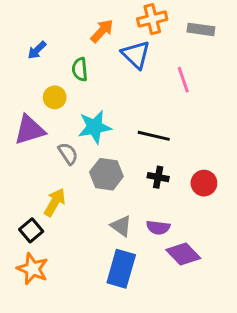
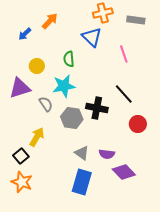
orange arrow: (102, 31) -> (50, 21), moved
green semicircle: (80, 69) -> (69, 59), moved
black line: (154, 136) -> (124, 94), moved, turned 35
black cross: (158, 177) -> (97, 108), moved, size x1.5

